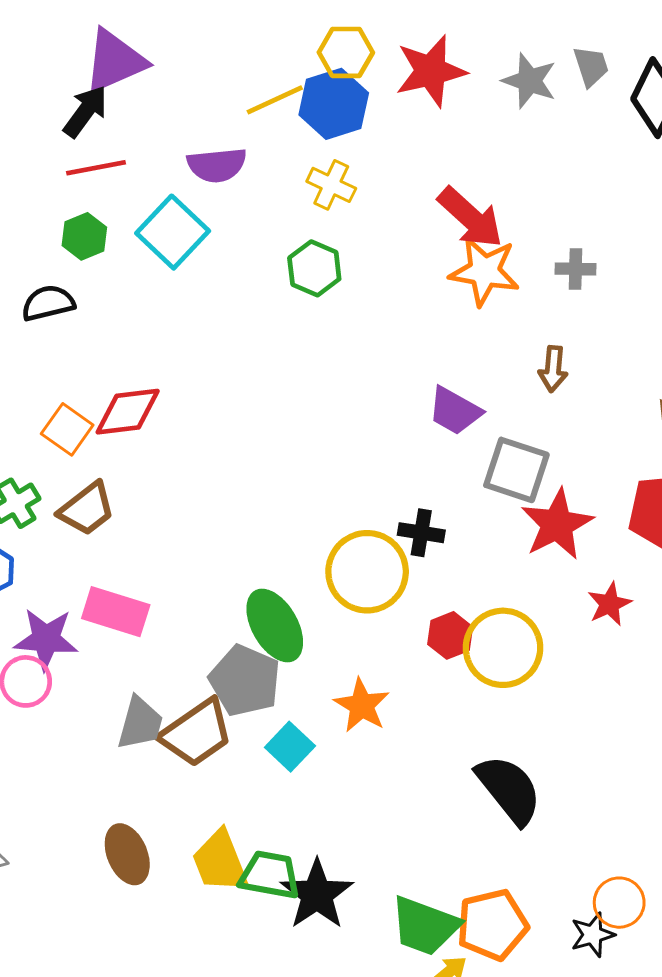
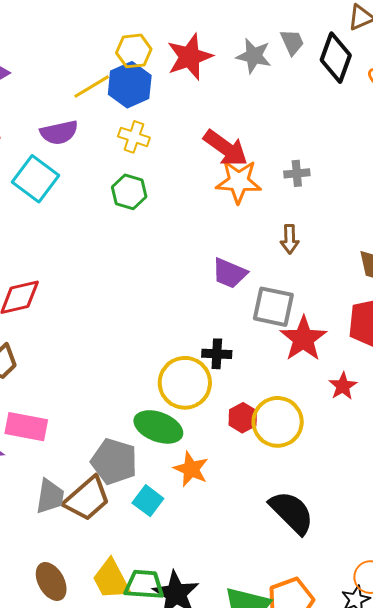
green ellipse: (275, 626) -> (158, 427), moved, turned -33

